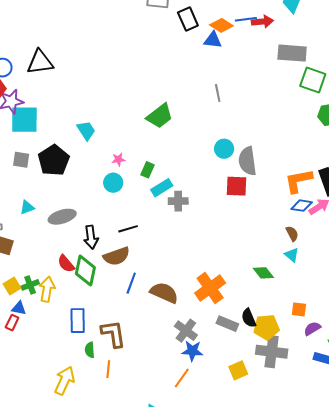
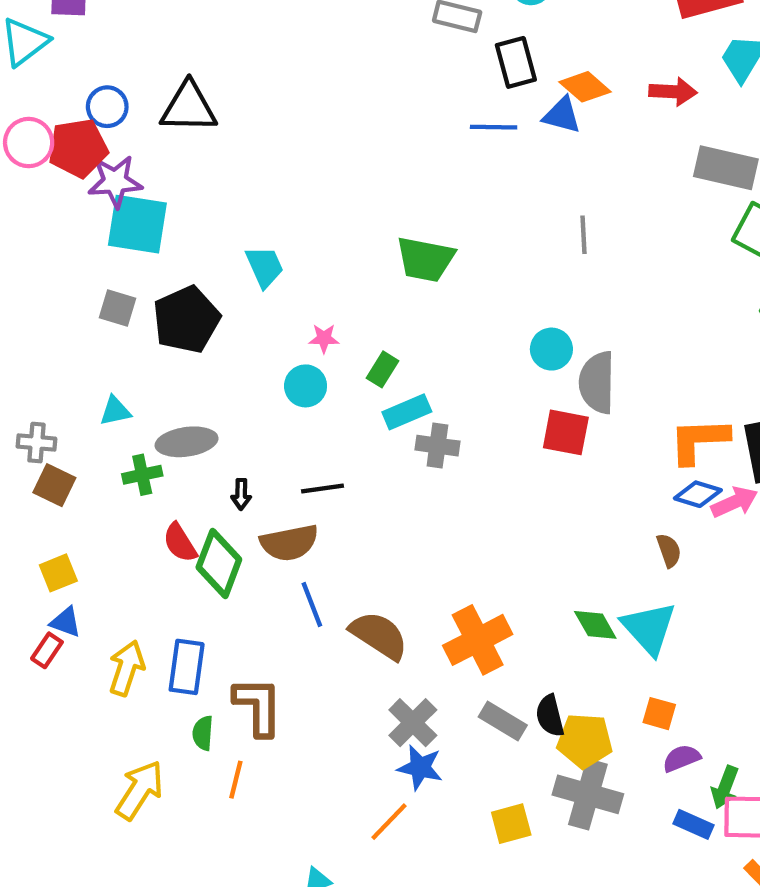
blue line: (246, 19) -> (494, 127), moved
gray line: (218, 93) -> (584, 235), moved
green trapezoid: (160, 116) -> (425, 259), turned 40
black arrow: (91, 237) -> (241, 494), size x0.6
cyan triangle: (292, 255) -> (649, 628), moved, size x1.8
blue line: (131, 283) -> (312, 605), turned -50
green cross: (30, 285) -> (142, 475), moved
yellow arrow: (47, 289) -> (127, 668), moved

